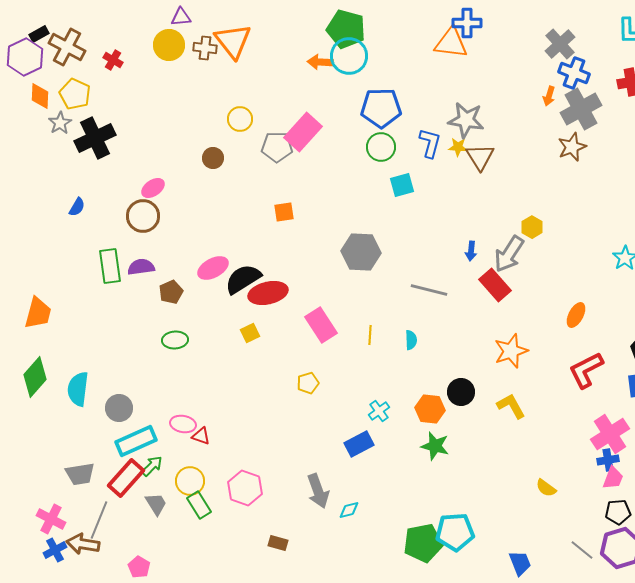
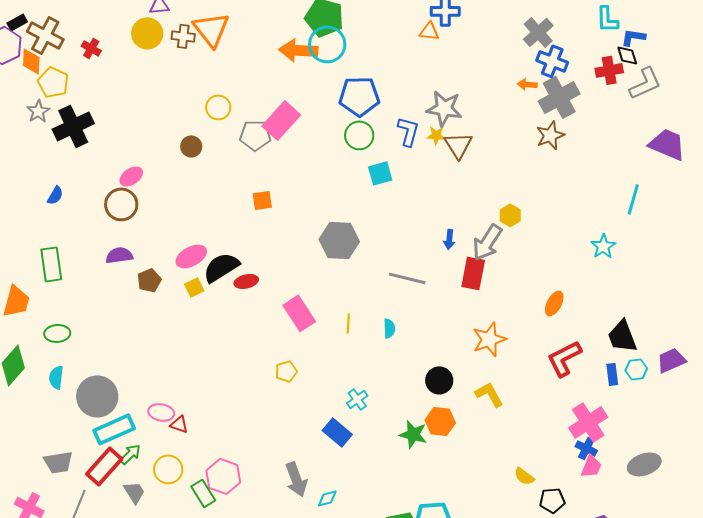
orange triangle: (451, 43) -> (429, 31), size x0.6
orange arrow: (320, 62) -> (298, 50), size x1.5
orange diamond: (40, 96) -> (31, 61), moved
orange arrow: (549, 96) -> (527, 84), turned 78
green rectangle: (110, 266) -> (51, 264), moved
red rectangle: (495, 285) -> (473, 273), turned 52
red ellipse: (268, 293) -> (246, 281), size x0.6
yellow square: (250, 333) -> (194, 287), moved
green ellipse: (175, 340) -> (57, 333), moved
cyan semicircle: (78, 389) -> (56, 377), size x0.7
gray circle: (119, 408) -> (97, 396), size x1.5
orange hexagon: (430, 409) -> (440, 421), moved
blue rectangle: (359, 444) -> (337, 432), turned 68
blue cross: (608, 460) -> (586, 448), turned 35
green rectangle: (199, 505) -> (203, 493), moved
black pentagon: (618, 512) -> (552, 500), moved

